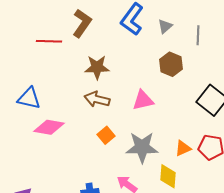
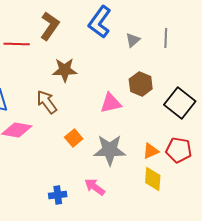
gray triangle: (165, 26) -> (133, 40), moved
brown hexagon: (171, 64) -> (141, 84), moved
brown arrow: (97, 99) -> (47, 102), moved, turned 40
yellow diamond: (168, 176) -> (153, 179), moved

